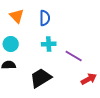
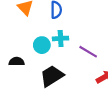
cyan circle: (11, 44) -> (42, 45), moved

